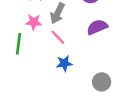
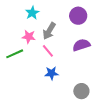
green line: (18, 44) -> (15, 54), turned 54

